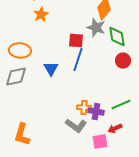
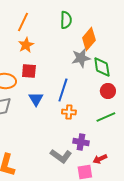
gray star: (96, 28) -> (81, 58), turned -30
red square: (76, 41) -> (29, 71), moved
green line: (121, 105) -> (106, 117), moved
orange cross: (84, 108) -> (69, 112), moved

